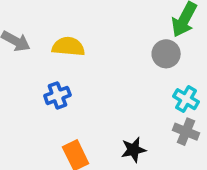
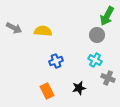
blue cross: (57, 95) -> (56, 61), moved
cyan cross: (186, 99) -> (95, 60), moved

